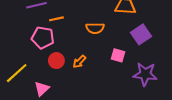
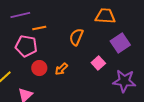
orange semicircle: (95, 28) -> (76, 37), turned 114
pink square: (118, 55) -> (98, 63), turned 32

